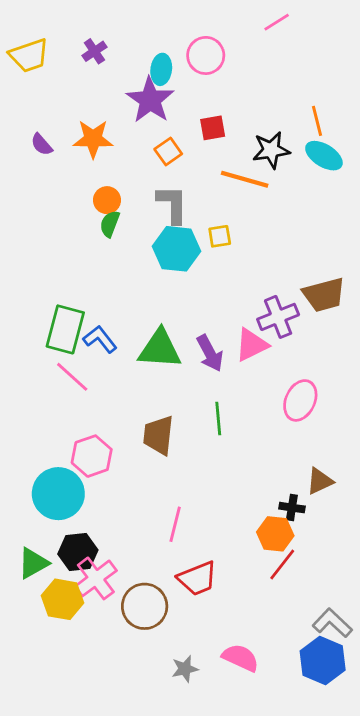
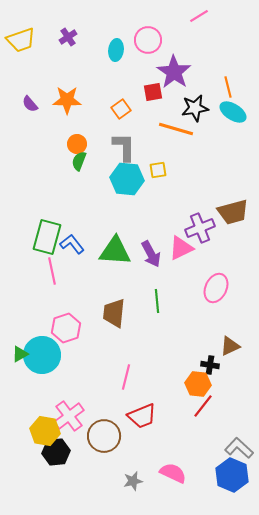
purple star: (150, 100) -> (174, 72), moved
pink line: (72, 377) -> (52, 271), turned 36
black hexagon: (78, 552) -> (56, 452), moved
green triangle: (33, 563) -> (20, 354), moved, size x0.7

